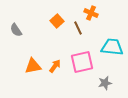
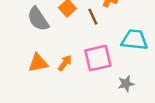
gray semicircle: (16, 30) -> (38, 19), moved, size x1.5

